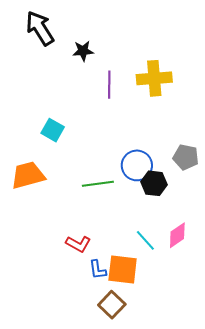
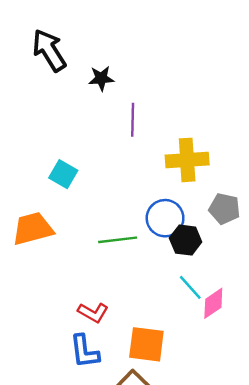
yellow cross: (154, 78) -> (187, 160), moved
cyan line: (145, 240) -> (190, 287), moved
blue L-shape: (98, 270) -> (84, 351), moved, size x1.4

